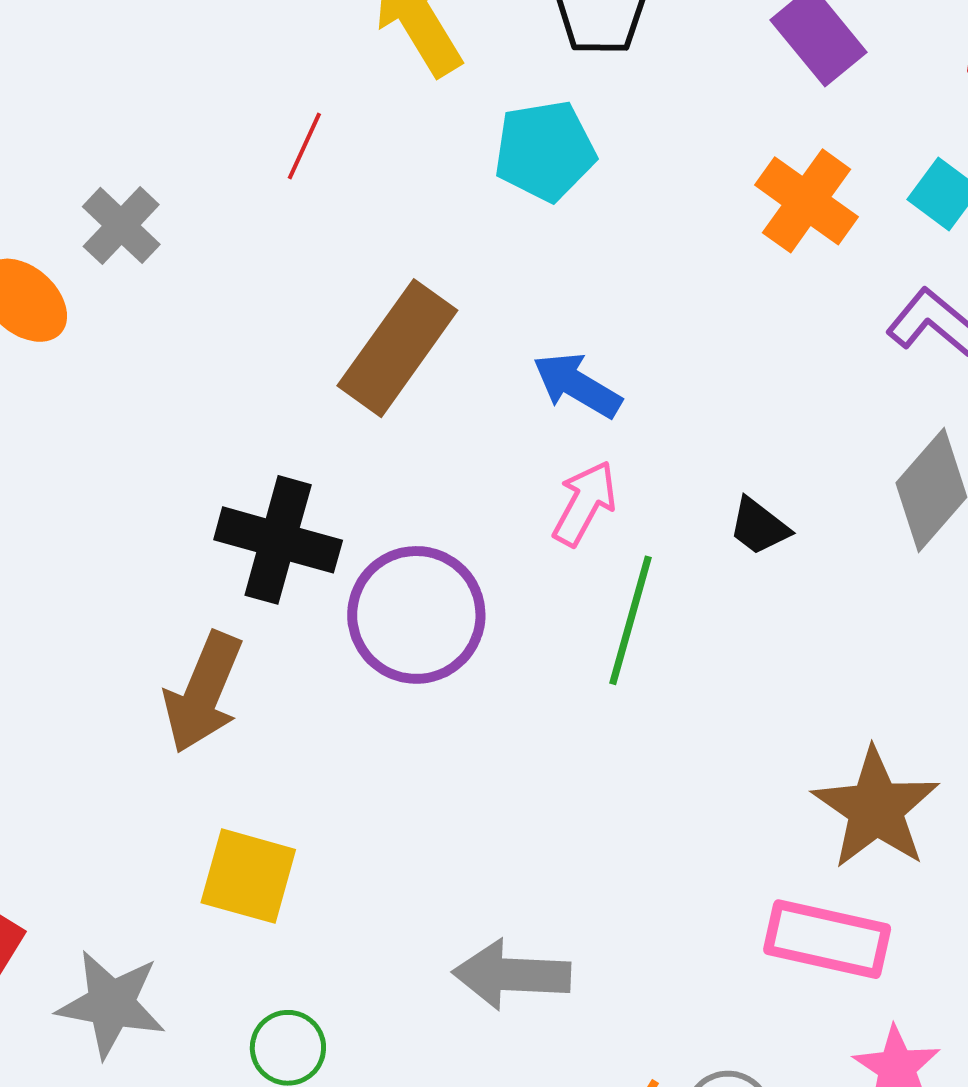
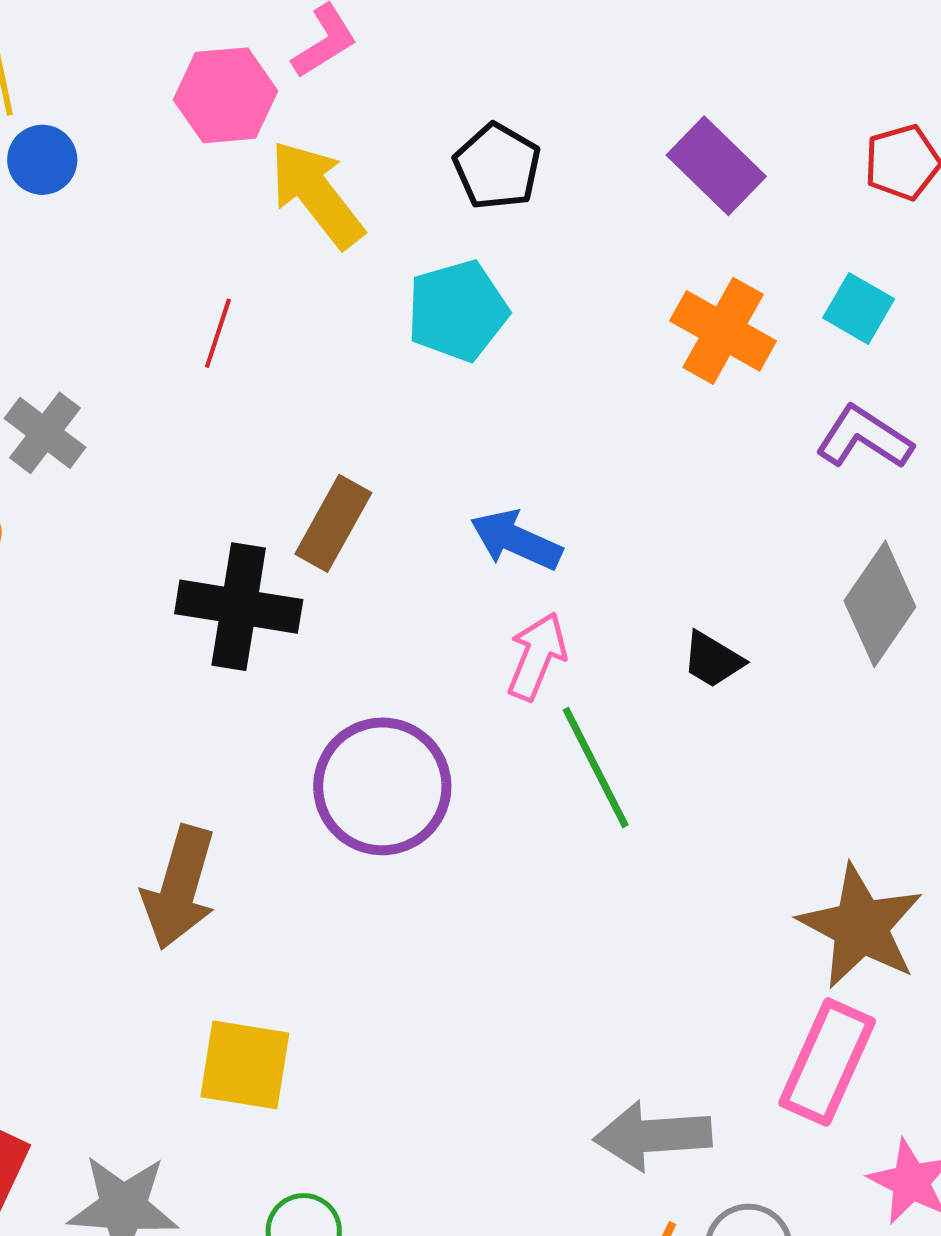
brown rectangle: (397, 348) -> (333, 523), size x0.7
black cross: (278, 540) -> (239, 607), moved
green line: (630, 620) -> (596, 768), turned -36
pink rectangle: (827, 939) -> (827, 1062), turned -72
gray arrow: (512, 975) -> (653, 1136), moved

